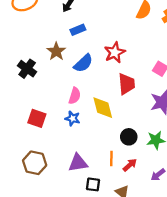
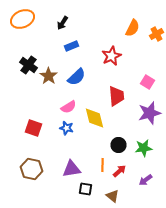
brown star: (56, 51) -> (48, 76), moved
red star: (115, 52) -> (112, 56), moved
black cross: (27, 69) -> (28, 65), moved
pink semicircle: (75, 96) -> (68, 107), turned 42

